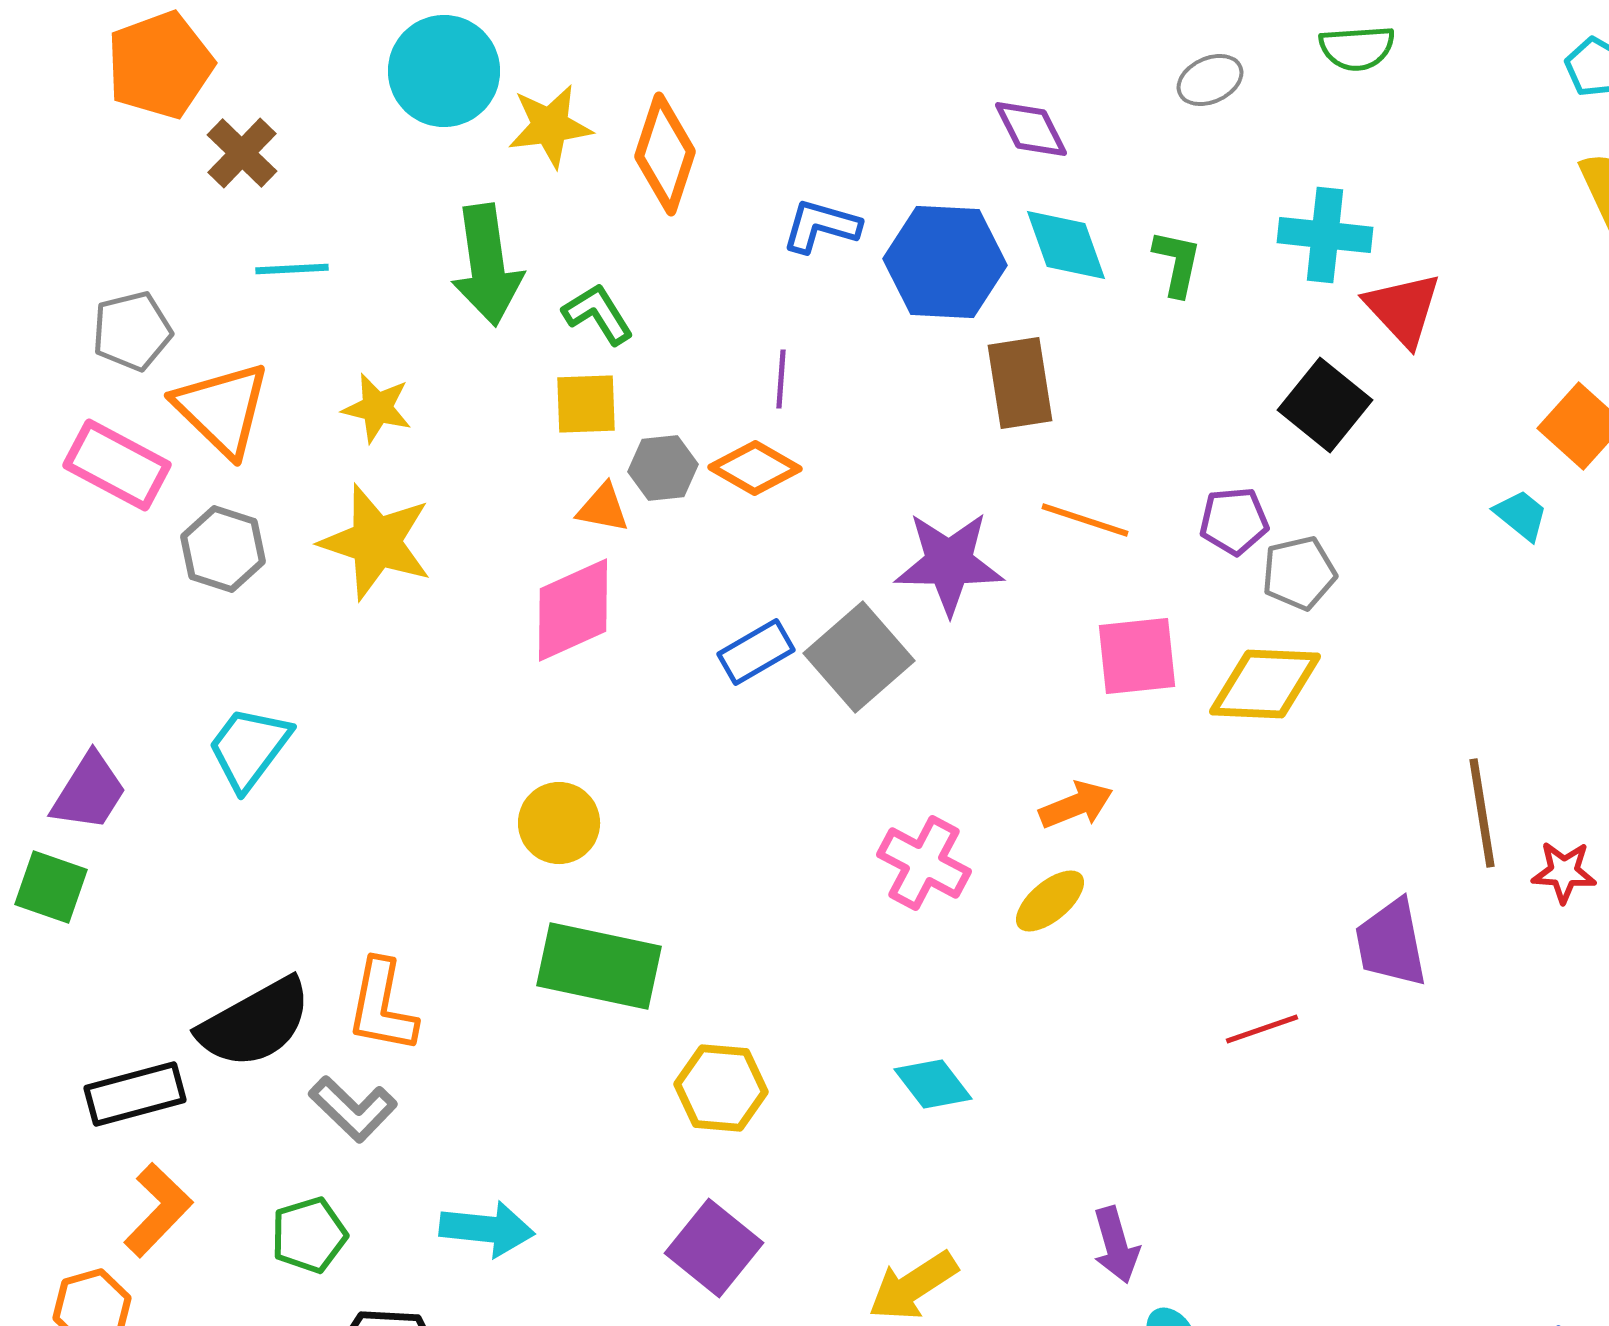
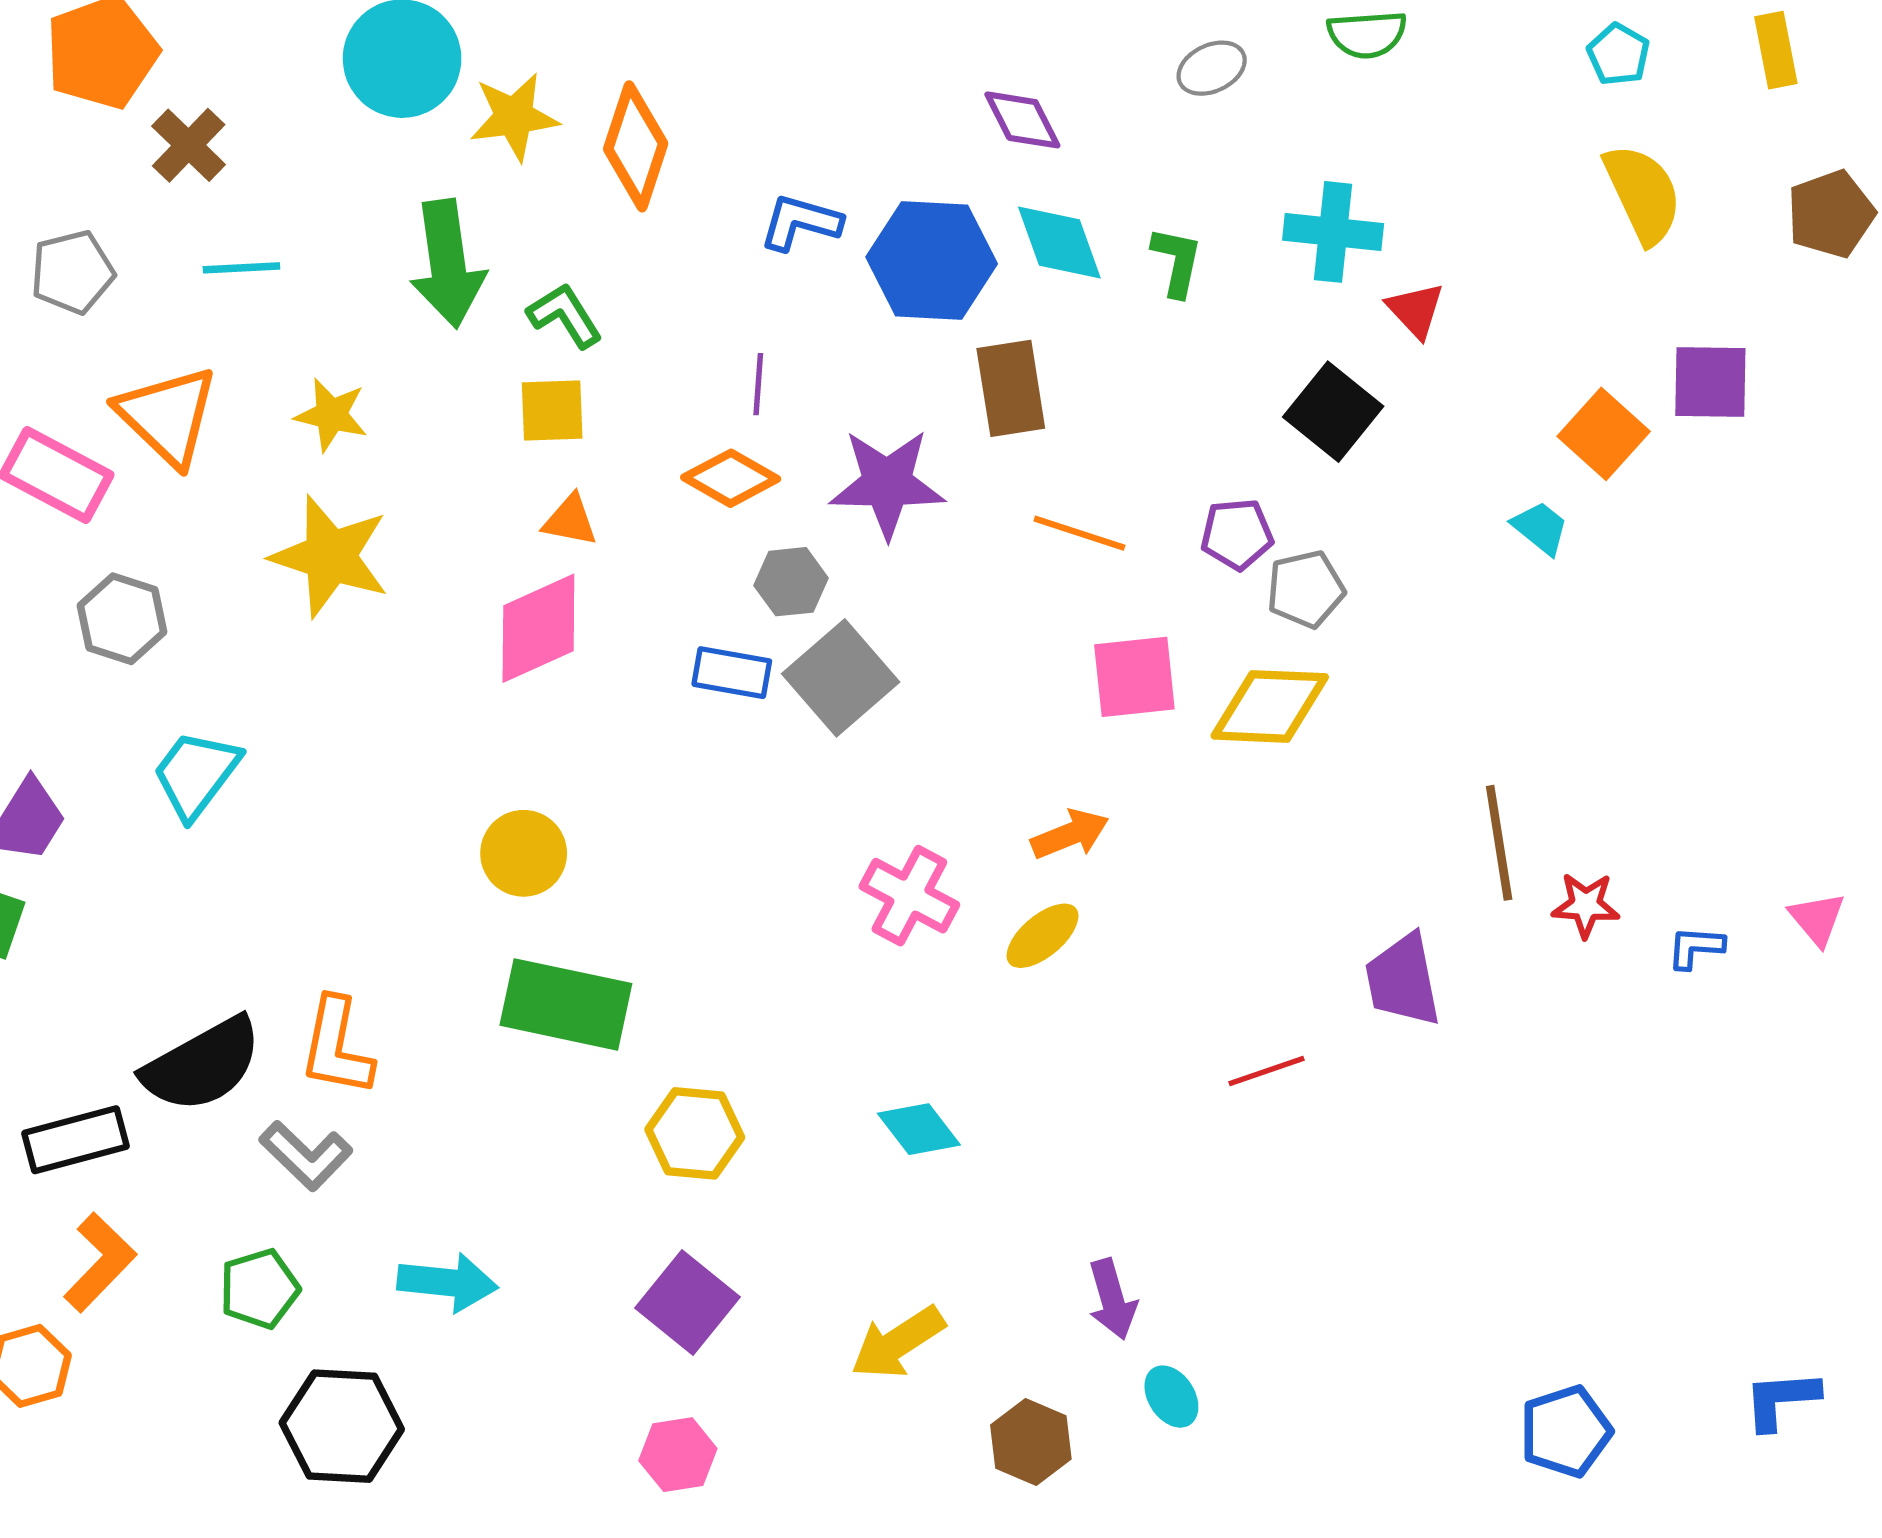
red triangle: (1403, 309) -> (1416, 310), size x0.7
gray pentagon: (132, 331) -> (72, 272), moved
gray hexagon: (663, 468) -> (791, 582), moved
gray hexagon: (223, 549) -> (122, 619), moved
purple star: (949, 563) -> (887, 483), moved
blue rectangle: (756, 652) -> (732, 673), turned 40

